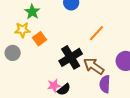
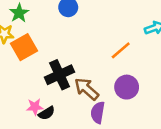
orange line: (96, 33) -> (121, 50), moved
orange square: (39, 39) -> (24, 47), size x1.5

